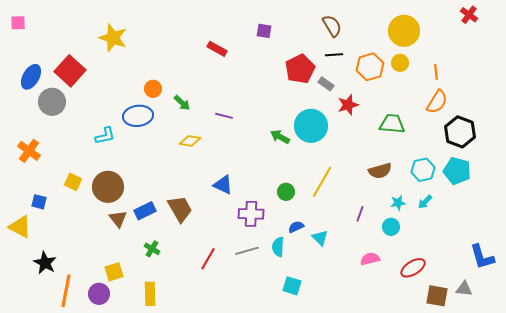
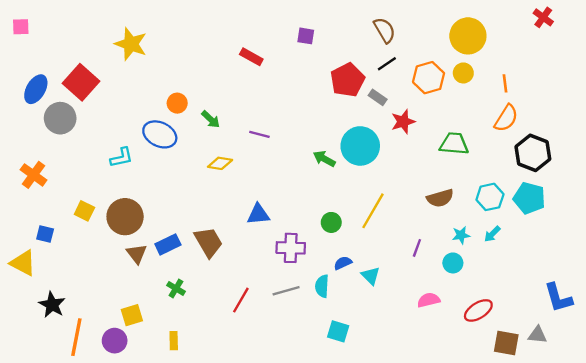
black line: (334, 55) -> (387, 64), turned -30
blue ellipse: (138, 116) -> (160, 134), turned 32
blue triangle: (223, 185) -> (258, 214), turned -30
yellow rectangle: (150, 294) -> (174, 341), size x0.7

